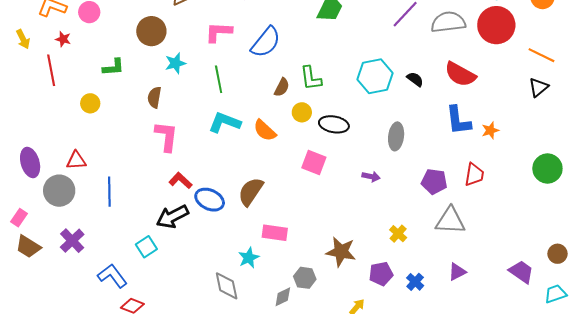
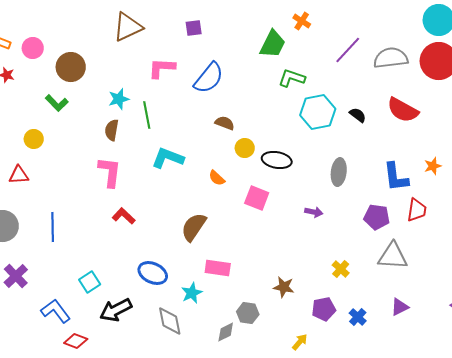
brown circle: (151, 31) -> (71, 67), moved
green L-shape: (113, 67) -> (57, 103), turned 50
green L-shape: (311, 78) -> (292, 78), moved, turned 116
green line: (219, 79) -> (147, 115), moved
brown semicircle: (282, 87) -> (225, 123), turned -96
brown semicircle: (154, 97) -> (112, 130), moved
blue L-shape: (458, 120) -> (396, 177), moved
orange semicircle: (265, 130) -> (217, 178), moved, size x0.7
red triangle: (76, 160) -> (19, 175), moved
blue ellipse: (210, 200) -> (153, 273), moved
black arrow: (172, 217) -> (116, 310), moved
brown star: (341, 252) -> (284, 287), size x0.7

